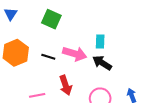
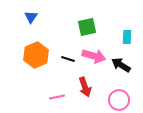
green square: (51, 19) -> (87, 27), moved, turned -36
cyan rectangle: (100, 42) -> (127, 37), moved

